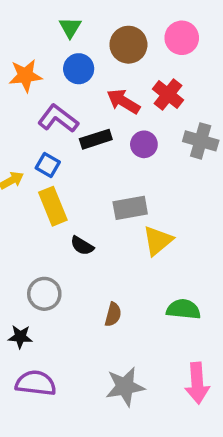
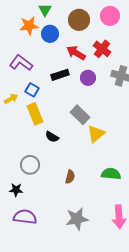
orange star: (25, 76) -> (29, 26), moved
purple L-shape: (58, 119) -> (21, 63), moved
gray rectangle: (130, 208) -> (80, 115), turned 54

